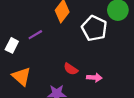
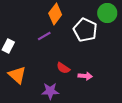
purple line: (35, 35) -> (44, 36), moved

